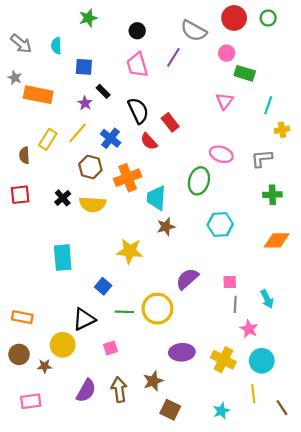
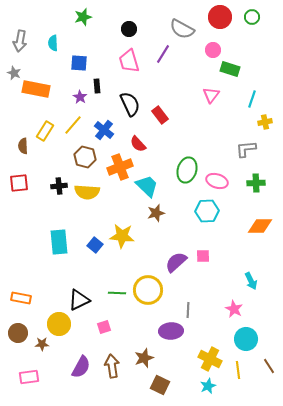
gray arrow: (21, 44) -> (20, 41), turned 60
black rectangle: (103, 91) -> (97, 86), turned 40
red semicircle: (149, 141) -> (138, 144), moved
pink ellipse: (221, 154) -> (217, 181), moved
black cross: (63, 198) -> (59, 186), turned 35
cyan trapezoid: (156, 198) -> (147, 186), turned 130
pink square: (230, 282) -> (203, 256), moved
blue square: (103, 286) -> (95, 245), moved
gray line: (235, 304) -> (188, 310), moved
yellow cross: (223, 360) -> (210, 359), moved
brown line: (282, 408) -> (269, 366), moved

